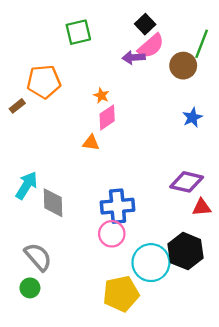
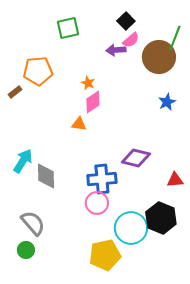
pink semicircle: (151, 46) -> (131, 40), size x0.7
brown circle: (183, 66) -> (159, 57), size x1.4
purple diamond: (187, 182) -> (136, 158), moved

